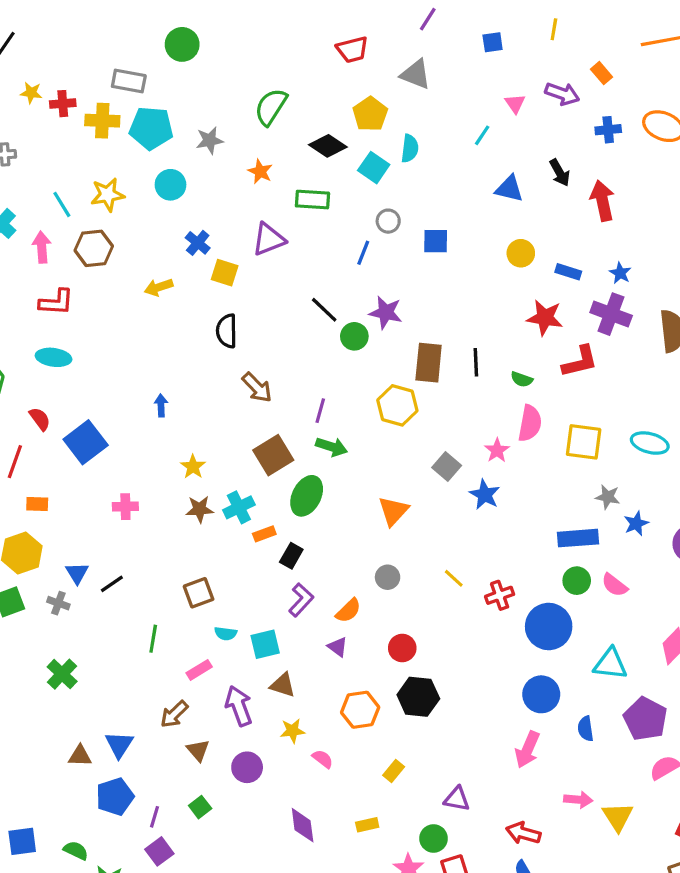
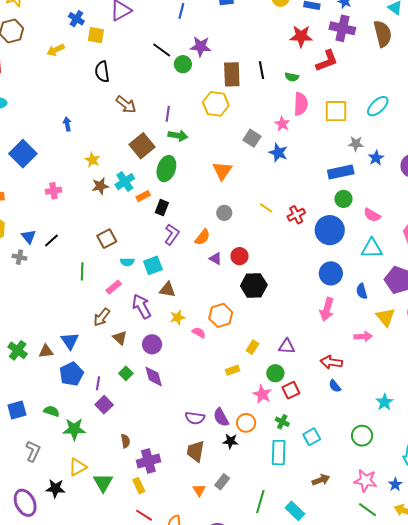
cyan ellipse: (650, 443) -> (378, 106), turned -50
pink semicircle: (615, 585) -> (372, 215), moved
purple triangle: (338, 647) -> (216, 259), moved
green cross: (62, 674) -> (18, 350), moved
orange hexagon: (360, 710) -> (221, 315), moved
yellow rectangle: (394, 771) -> (252, 347), moved
yellow triangle: (618, 817) -> (386, 317), moved
purple diamond: (303, 825) -> (154, 376), moved

